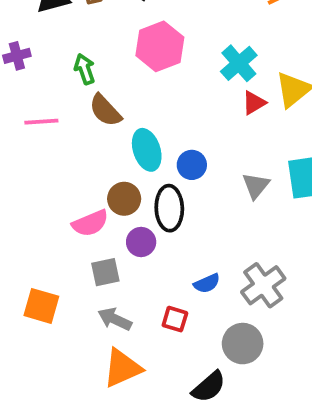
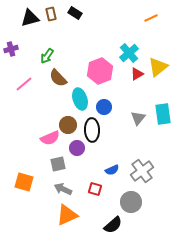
pink hexagon: (160, 46) -> (100, 71), moved
green arrow: (85, 69) -> (47, 56), turned -126
pink line: (41, 122) -> (24, 84), turned -36

